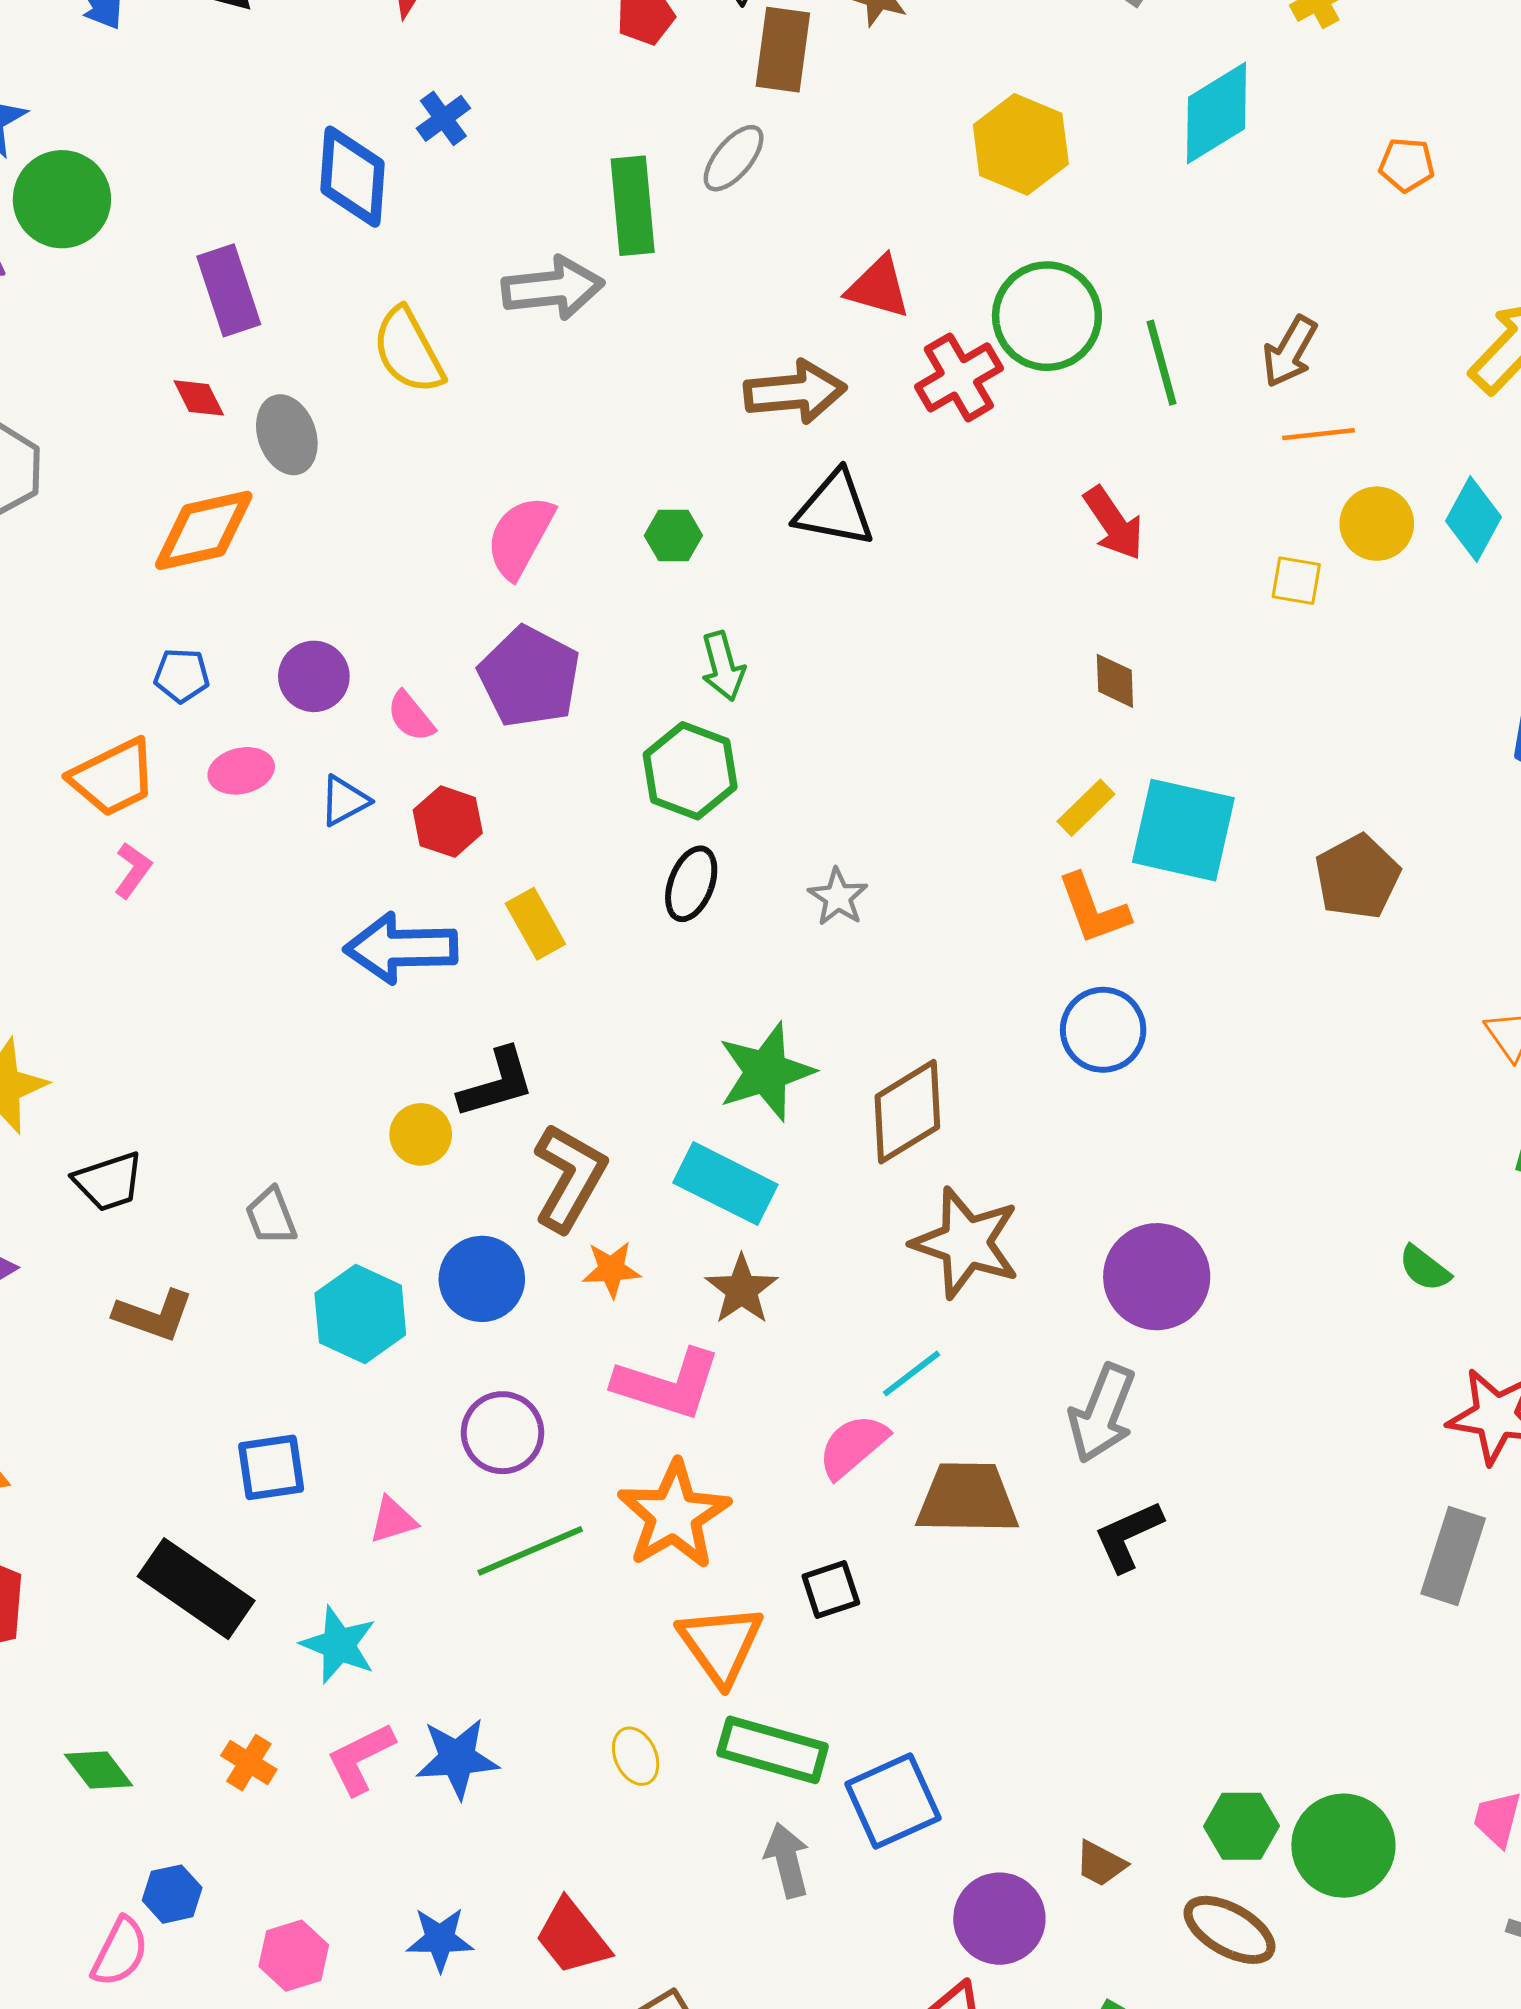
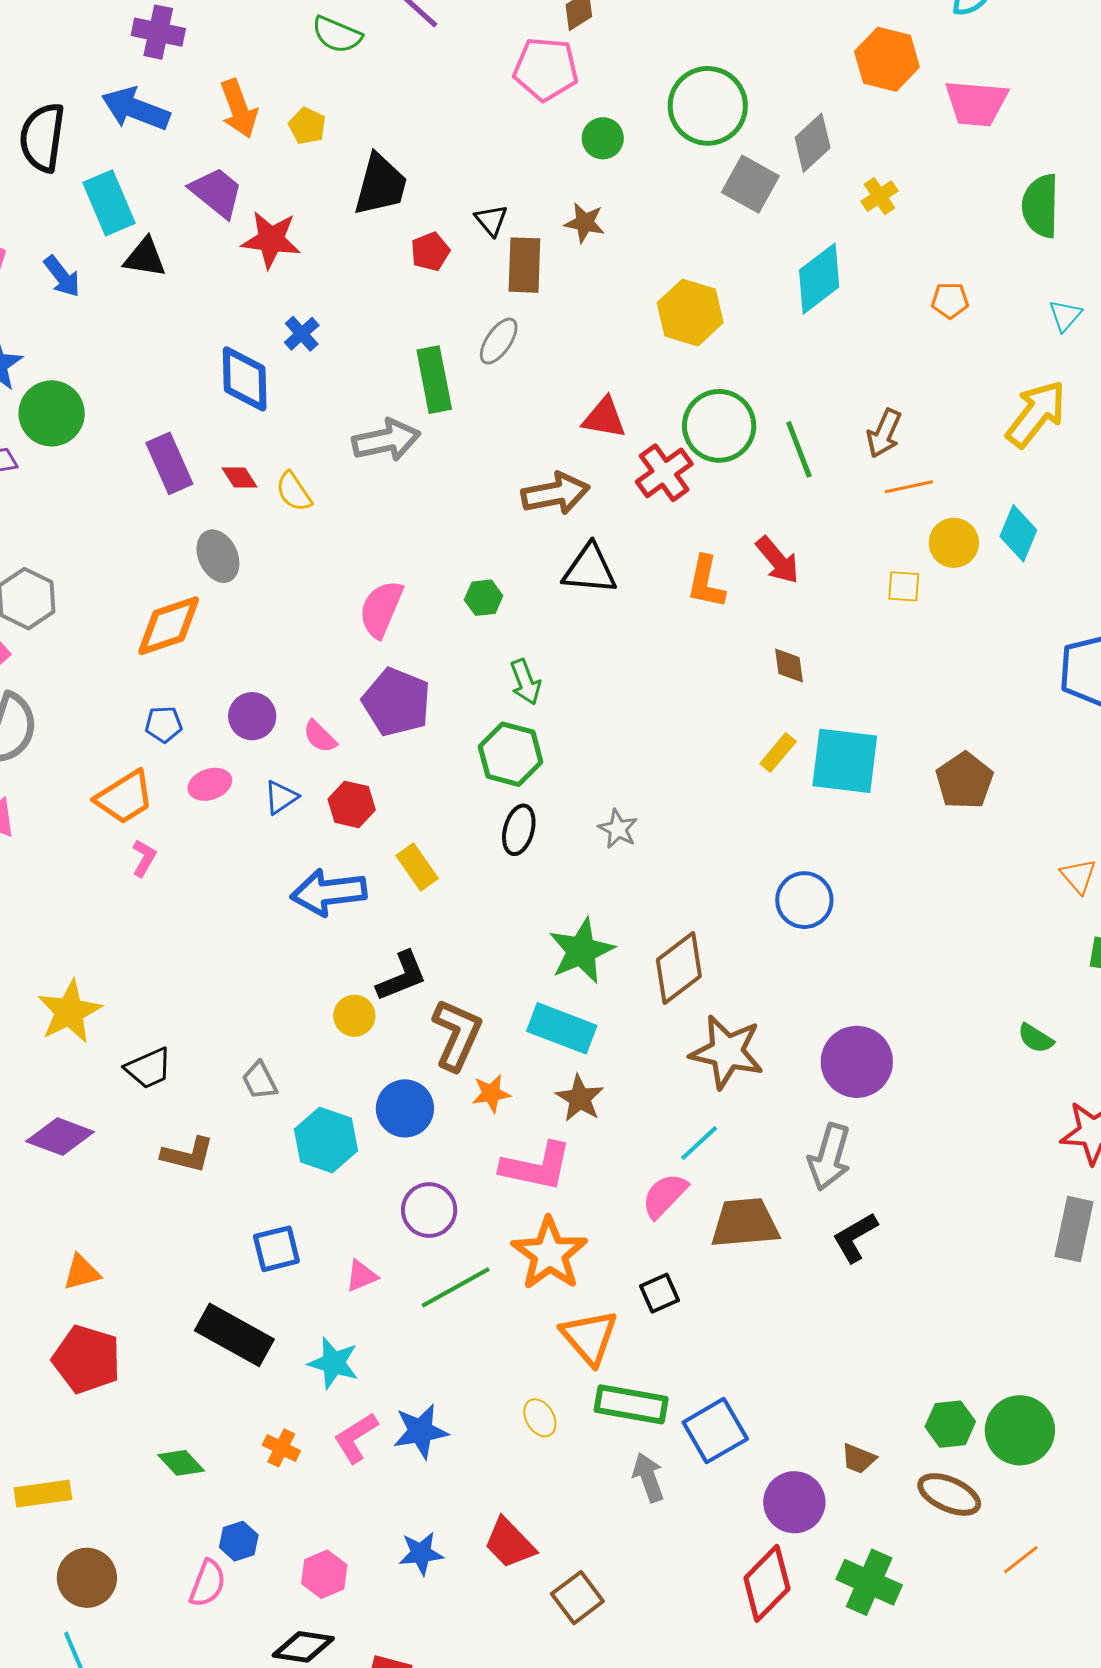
yellow semicircle: (408, 351) -> (294, 492), size x0.7
red diamond: (199, 398) -> (240, 477), moved
orange L-shape: (1093, 909) -> (706, 582), moved, turned 38

